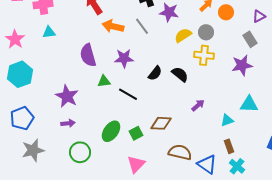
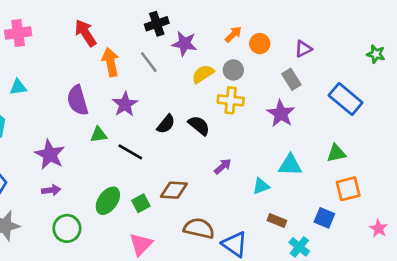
orange arrow: (113, 26) -> (111, 62), turned 65
cyan triangle: (49, 32) -> (18, 87), moved
purple star: (124, 58) -> (125, 104), turned -30
purple star: (242, 65) -> (281, 114), turned -30
brown rectangle: (229, 146) -> (277, 220), moved, turned -48
cyan cross: (237, 166) -> (299, 247), moved

